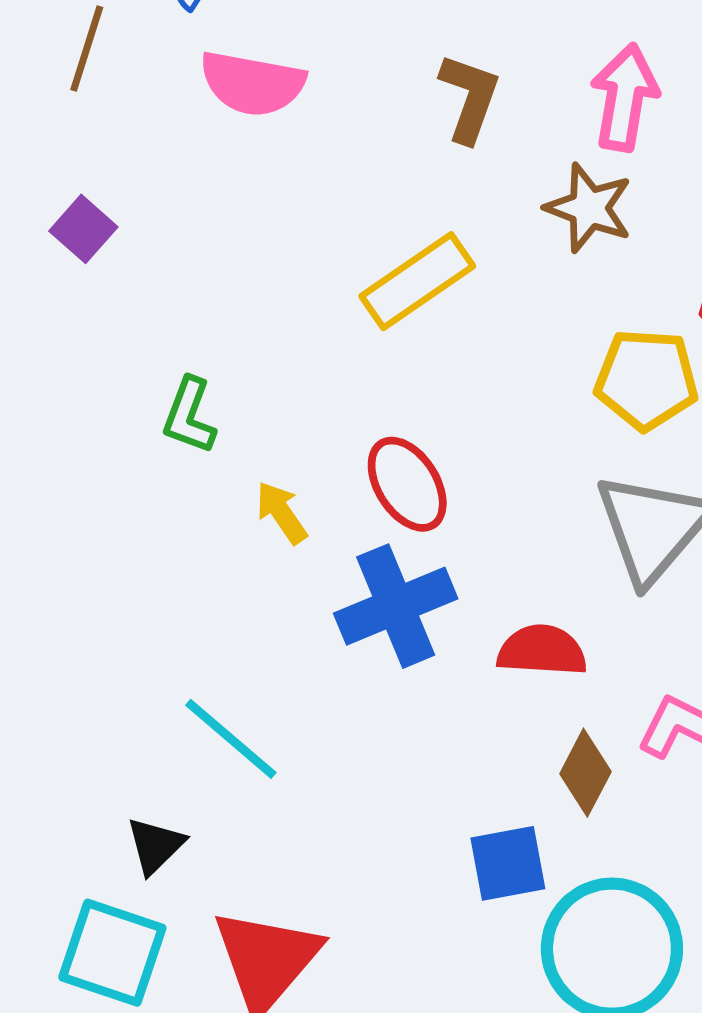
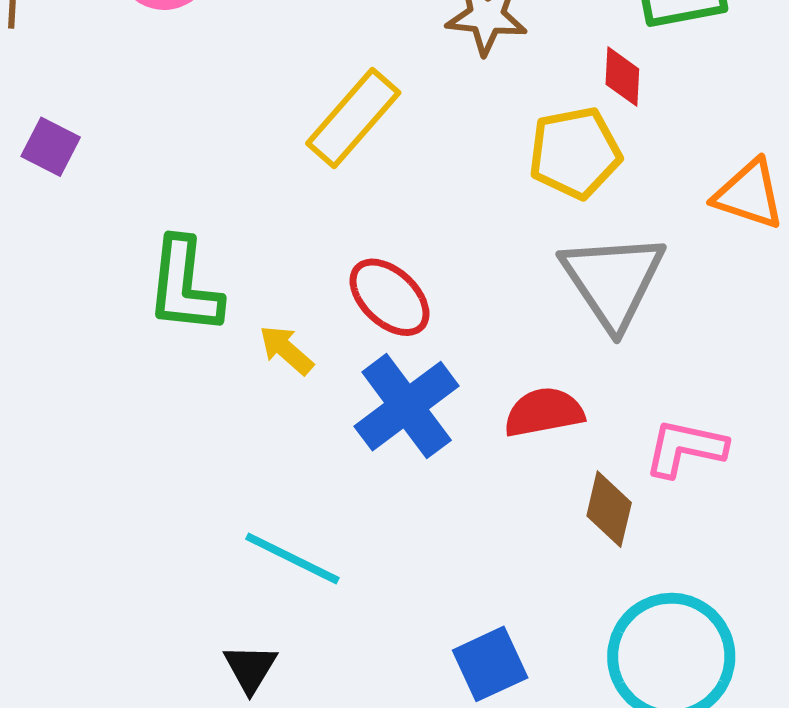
green L-shape: (189, 416) -> (184, 286), size x1.5
blue square: (508, 863) -> (490, 664), moved

